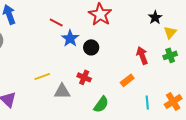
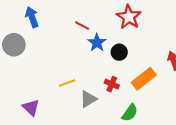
orange rectangle: (127, 80) -> (144, 79), moved, size x1.6
gray triangle: (62, 91) -> (88, 99), turned -30

